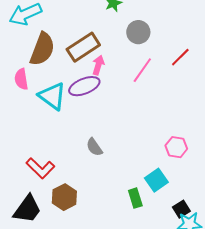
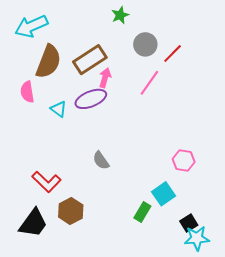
red line: (180, 57) -> (173, 54), moved
cyan triangle: (52, 96) -> (59, 109), size x0.6
green rectangle: (135, 198) -> (142, 212), turned 48

